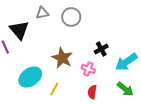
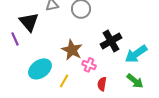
black cross: (101, 49) -> (111, 41), size x1.5
pink cross: (88, 69) -> (89, 65), moved

